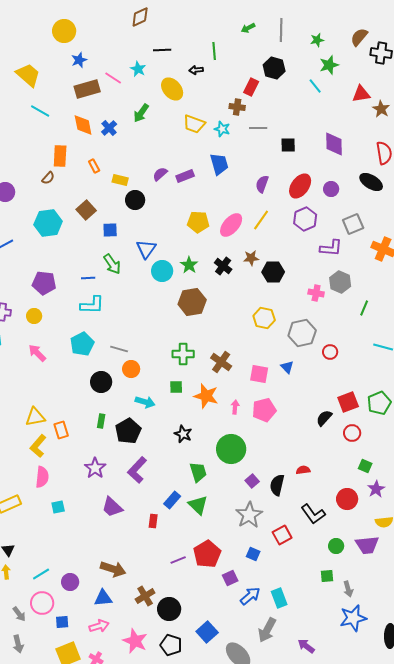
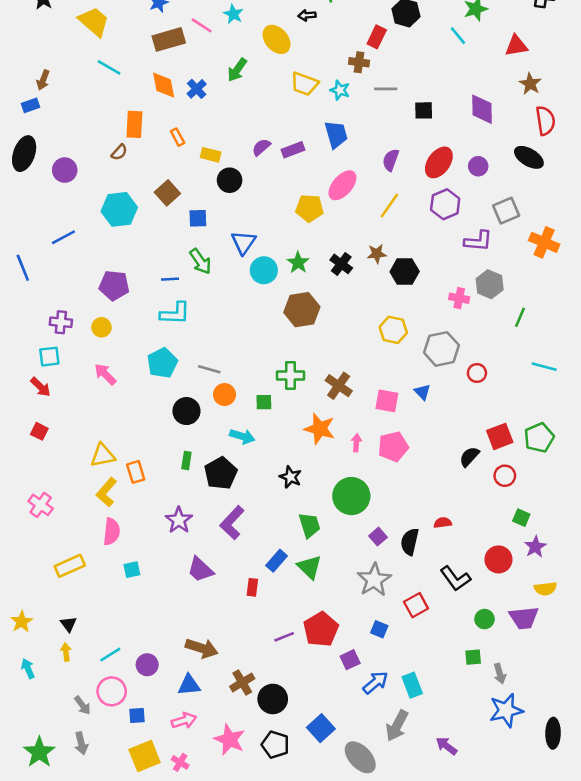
brown star: (381, 109) -> (530, 84), moved
pink ellipse: (231, 225) -> (342, 185), moved
green square: (176, 387) -> (264, 402), moved

